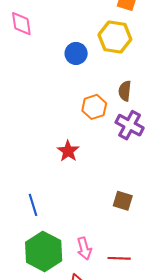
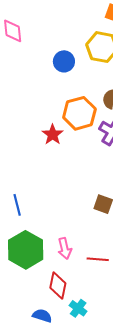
orange hexagon: (94, 107) -> (79, 113), size x1.4
red star: (68, 151) -> (53, 135), moved

